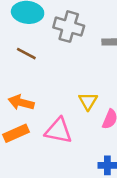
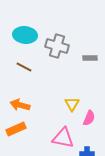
pink triangle: (58, 131) -> (63, 138), moved

